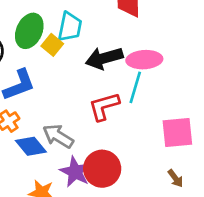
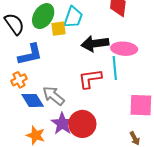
yellow square: (52, 45) -> (59, 29), turned 35
cyan line: (135, 87) -> (115, 68), turned -30

